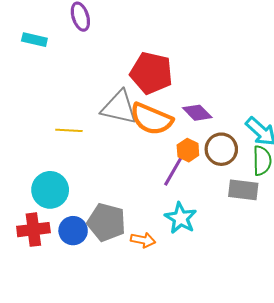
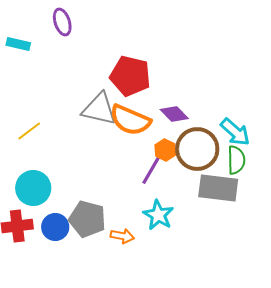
yellow line: (69, 130) -> (29, 131), moved, turned -40
brown circle: (221, 149) -> (197, 149), size x1.4
gray rectangle: (243, 190) -> (218, 188), size x1.4

